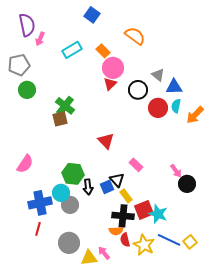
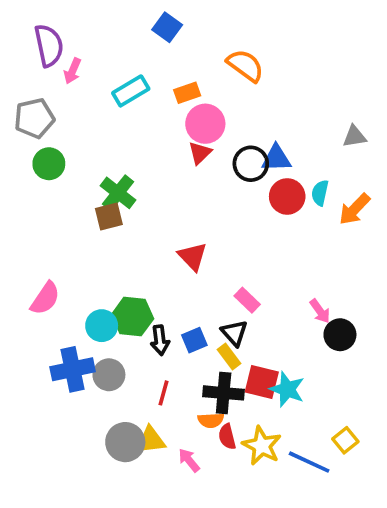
orange rectangle: (103, 51) -> (187, 93), turned -64
gray triangle: (158, 75) -> (354, 136), moved, turned -48
blue triangle: (174, 87) -> (276, 158), moved
black triangle: (117, 180) -> (234, 333), moved
cyan circle: (61, 193) -> (102, 326), moved
gray circle: (70, 205) -> (109, 375), moved
red square: (144, 210) -> (262, 382), turned 36
red line: (38, 229) -> (163, 393), moved
blue line: (169, 240) -> (309, 462), moved
yellow triangle: (89, 258) -> (151, 440), moved

